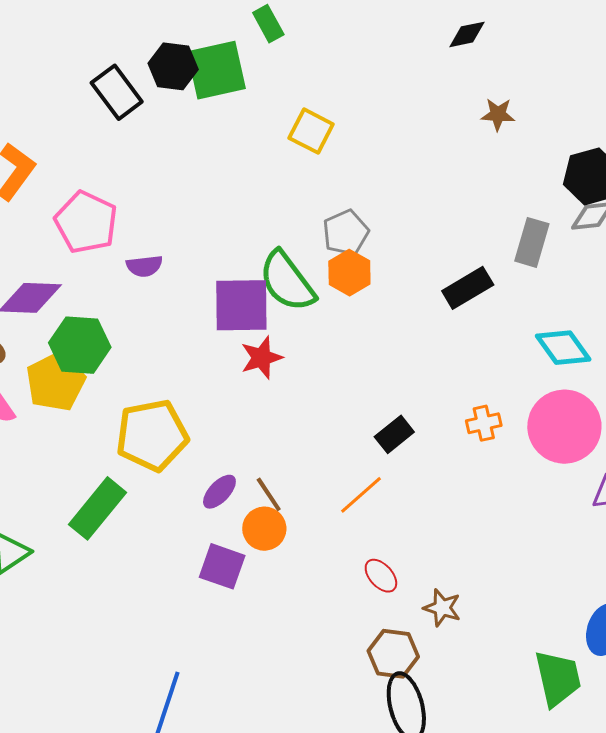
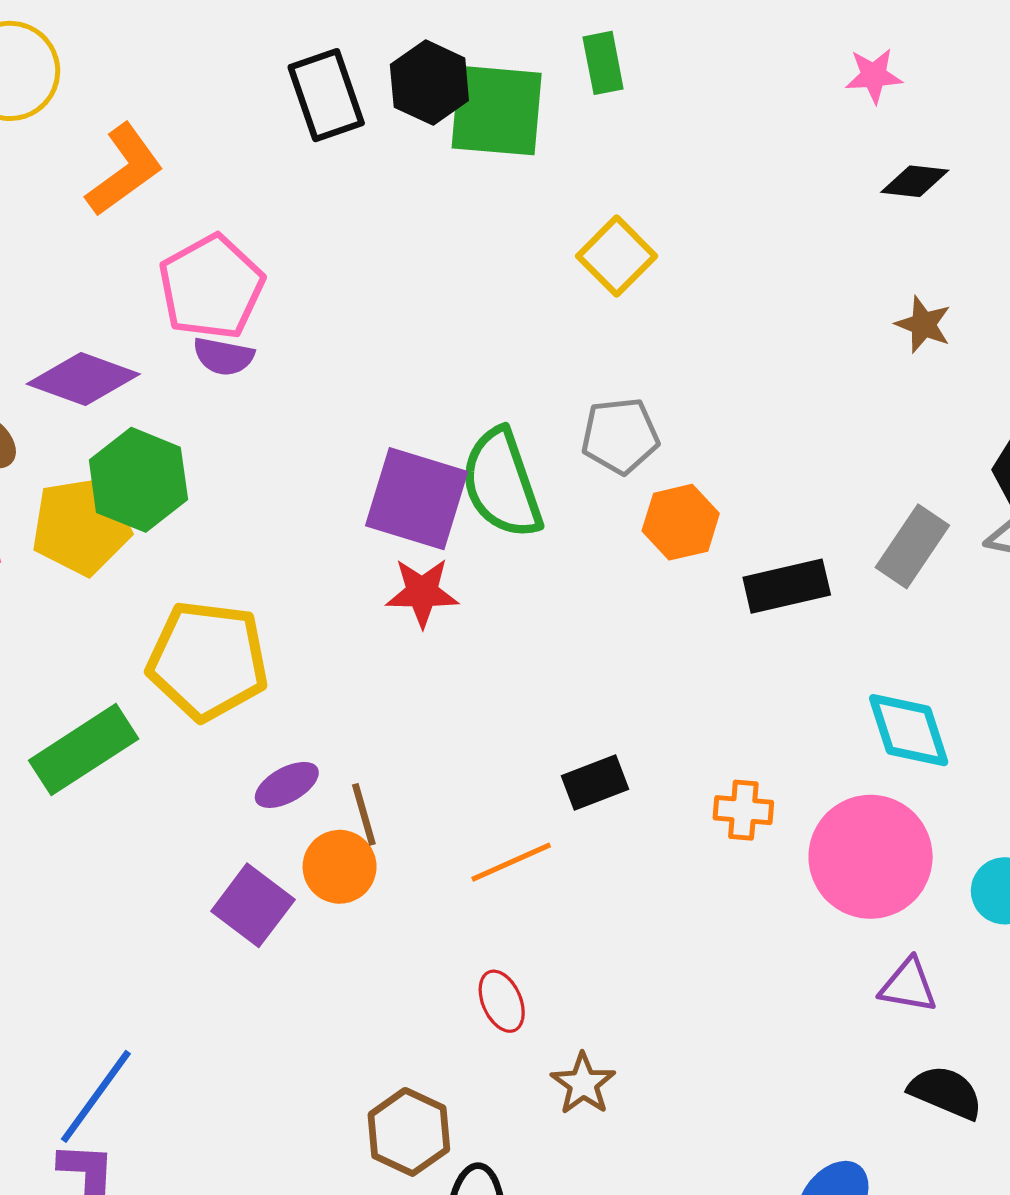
purple semicircle: (144, 266) -> (223, 356), moved
orange hexagon: (349, 273) -> (681, 522), moved
brown hexagon: (393, 654) -> (409, 1132), moved

